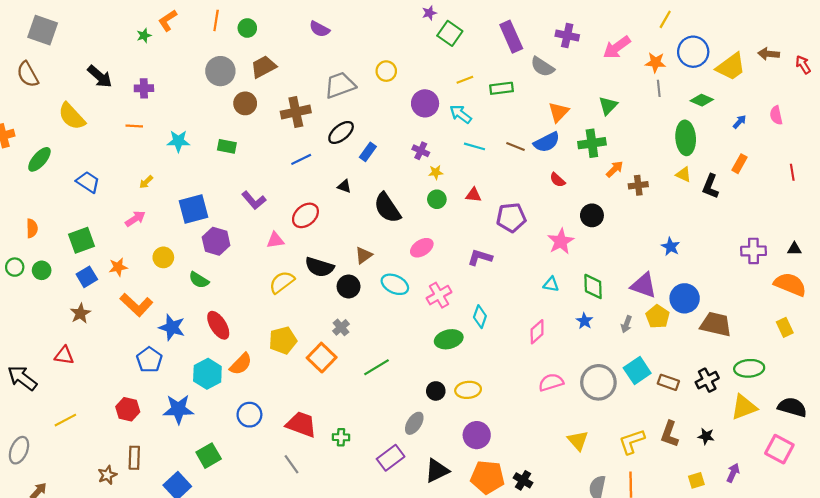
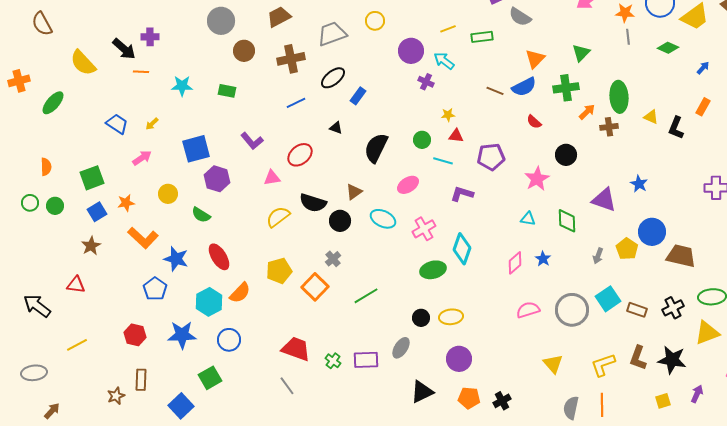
brown trapezoid: (263, 67) -> (279, 17), moved
black arrow: (100, 76) -> (124, 49), moved
green ellipse: (686, 138) -> (619, 97), moved
cyan line: (475, 146) -> (443, 161), moved
purple cross: (421, 151) -> (426, 82), moved
yellow star: (436, 172) -> (448, 115), moved
blue trapezoid: (88, 182) -> (117, 124), moved
black semicircle: (387, 208) -> (376, 148), turned 60
purple triangle: (644, 285) -> (604, 200), moved
cyan diamond: (480, 317) -> (462, 249), size x1.4
blue star: (584, 321) -> (543, 259), moved
blue circle: (249, 415) -> (229, 340), moved
black star: (706, 436) -> (672, 360), size x1.8
green cross: (341, 437) -> (333, 361), turned 35
gray ellipse: (19, 450) -> (34, 373), turned 60
purple rectangle: (391, 458) -> (366, 360), moved, turned 35
orange pentagon: (487, 477) -> (469, 398), size x0.7
black cross: (523, 480) -> (502, 401), turned 30

